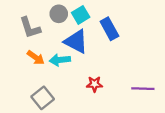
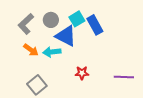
gray circle: (59, 14) -> (51, 20), moved
cyan square: (81, 15) -> (77, 19), moved
gray L-shape: (30, 28) -> (26, 24), turned 65

